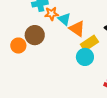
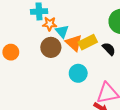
brown circle: (35, 35) -> (51, 47), moved
yellow rectangle: (89, 43) -> (88, 42), moved

